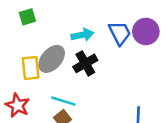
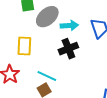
gray ellipse: (52, 59) -> (47, 17), moved

